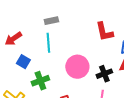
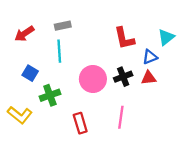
red arrow: (13, 39) -> (24, 34), moved
black cross: (104, 74) -> (123, 77), moved

